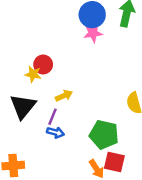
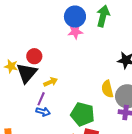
yellow star: (33, 74) -> (11, 66), moved
black triangle: (23, 106) -> (27, 73), moved

